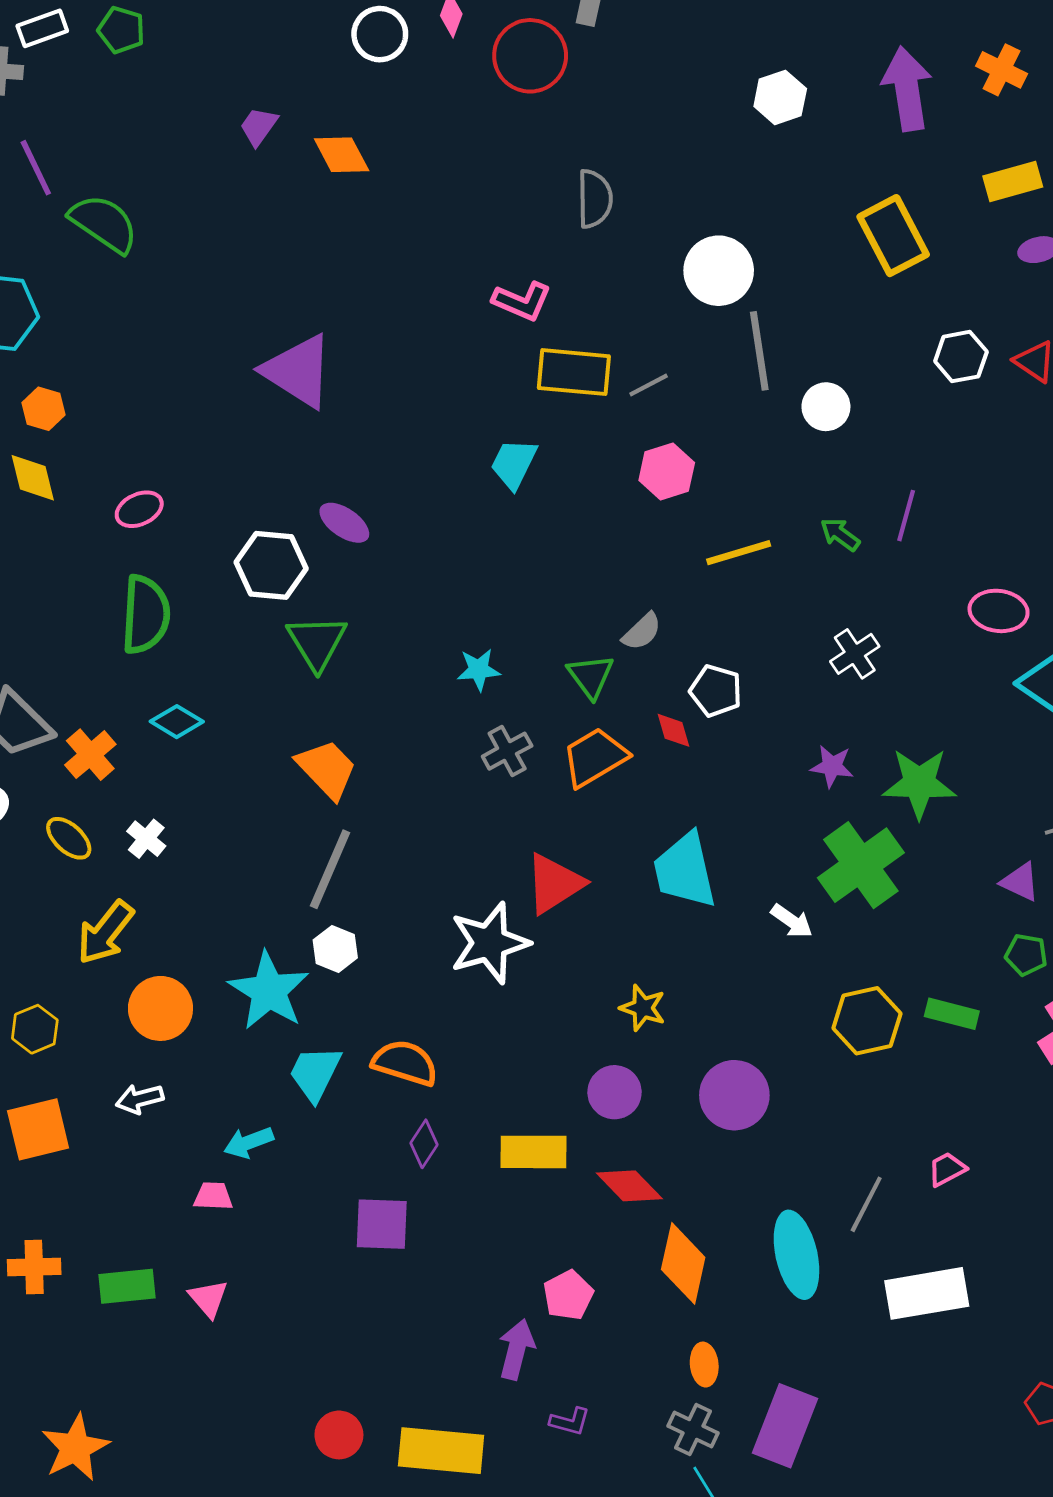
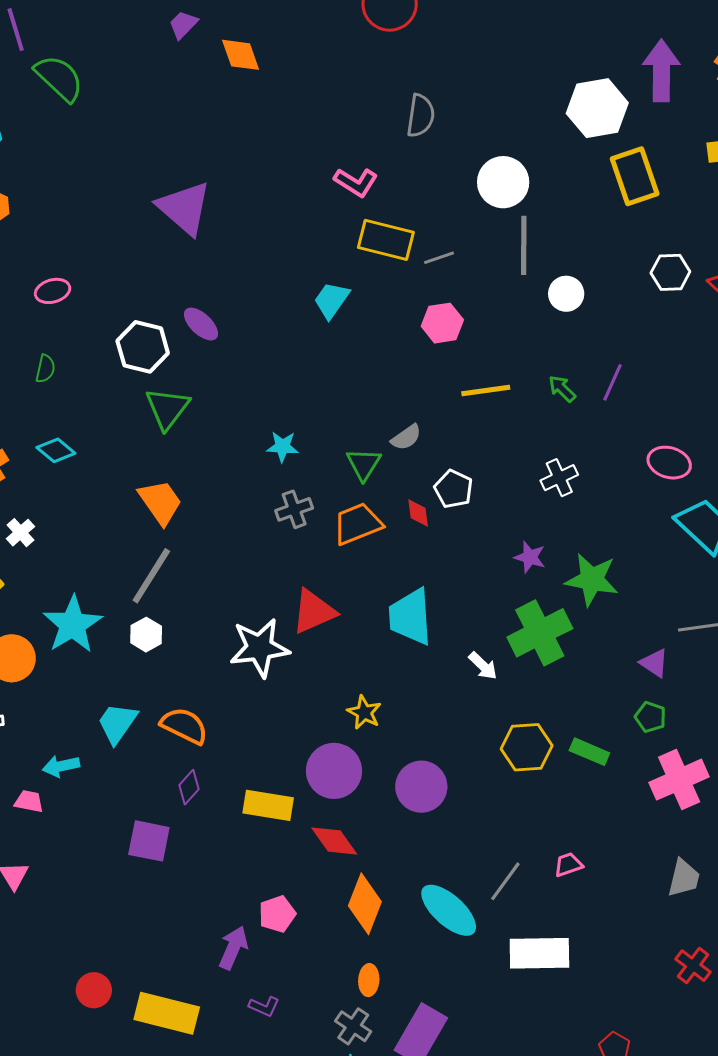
white hexagon: (780, 97) -> (597, 108), moved, size x1.5
green semicircle: (146, 615) -> (45, 369), size x0.5
cyan star: (269, 991) -> (73, 625), moved
purple circle: (615, 1092) -> (334, 771), size x1.4
cyan ellipse: (796, 1255) -> (449, 910), turned -44

